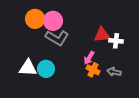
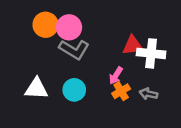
white cross: (116, 41) -> (151, 53), size x1.5
cyan circle: (46, 69) -> (74, 90), moved
orange cross: (93, 70) -> (121, 91), turned 32

